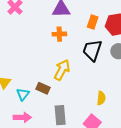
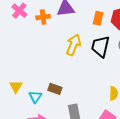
orange cross: (59, 34) -> (43, 17), moved
yellow arrow: (62, 70) -> (73, 45), moved

